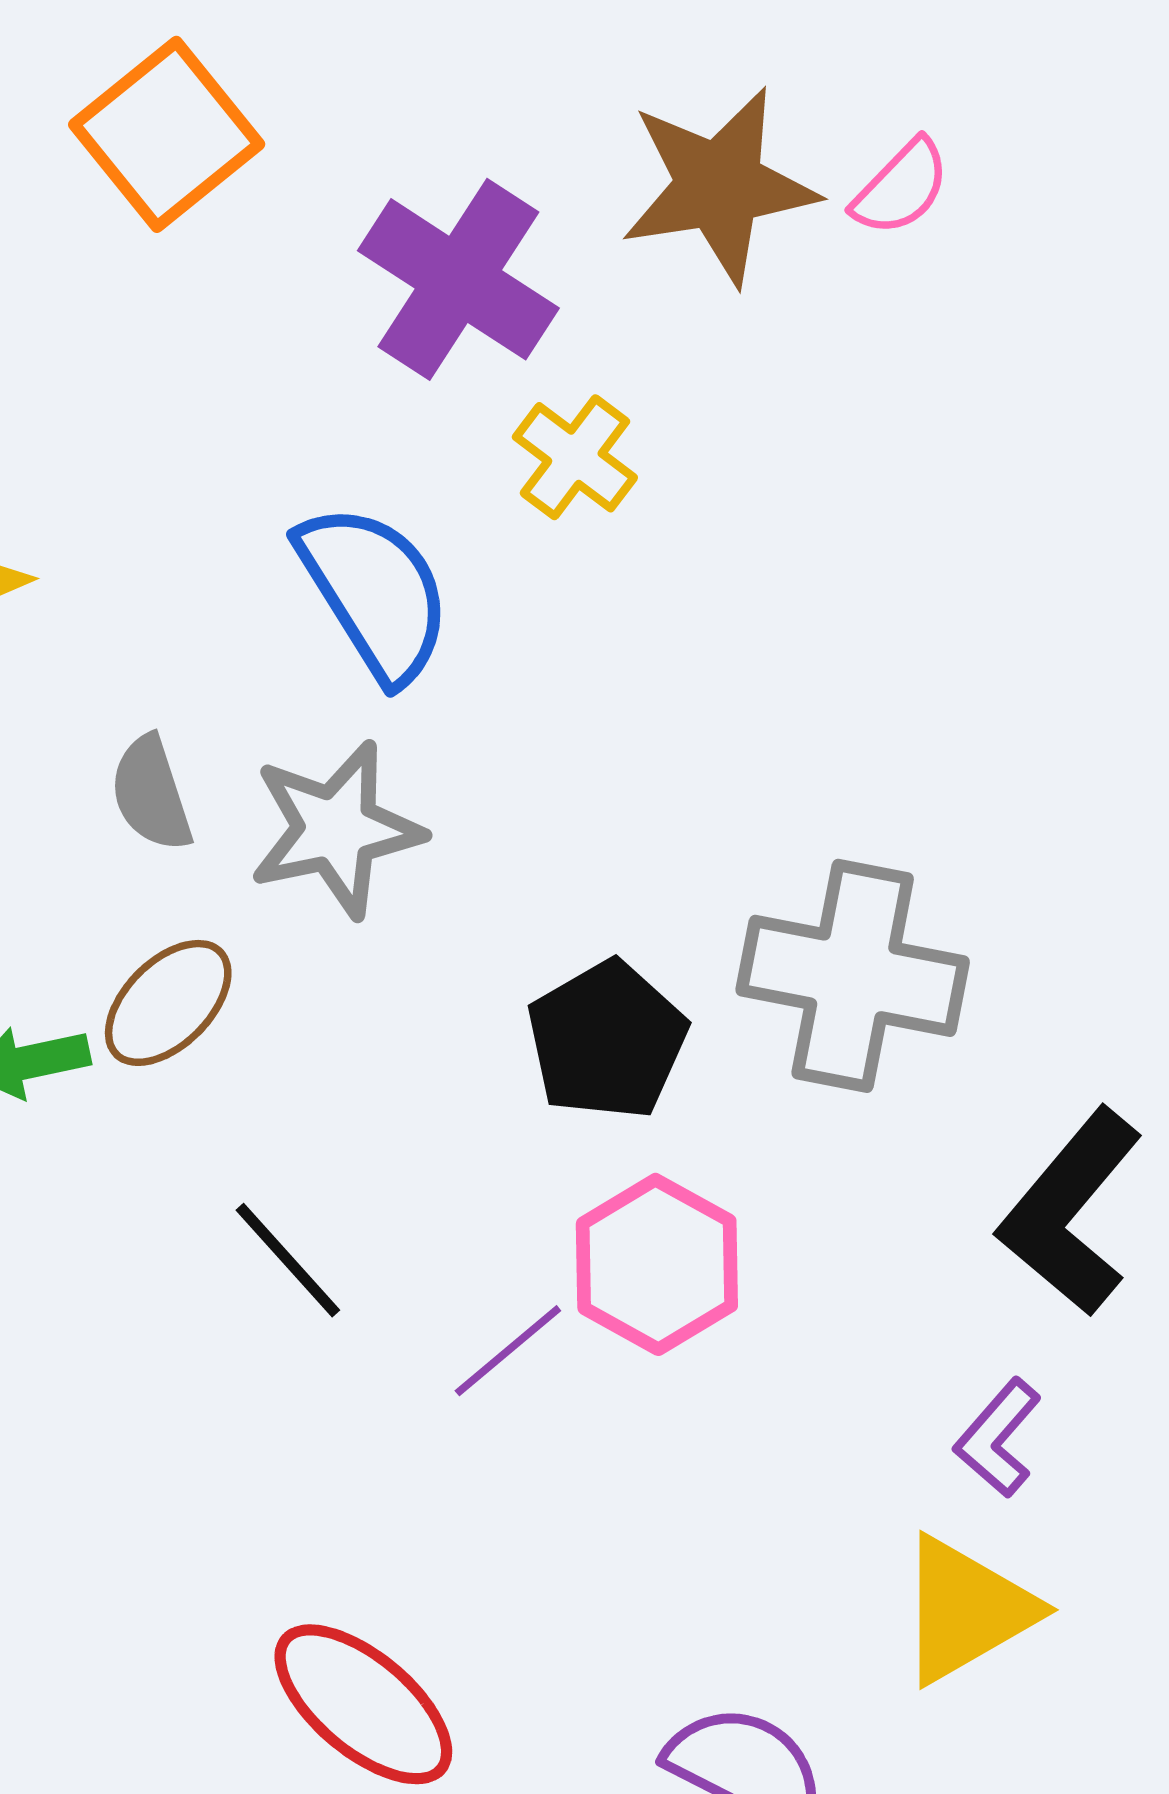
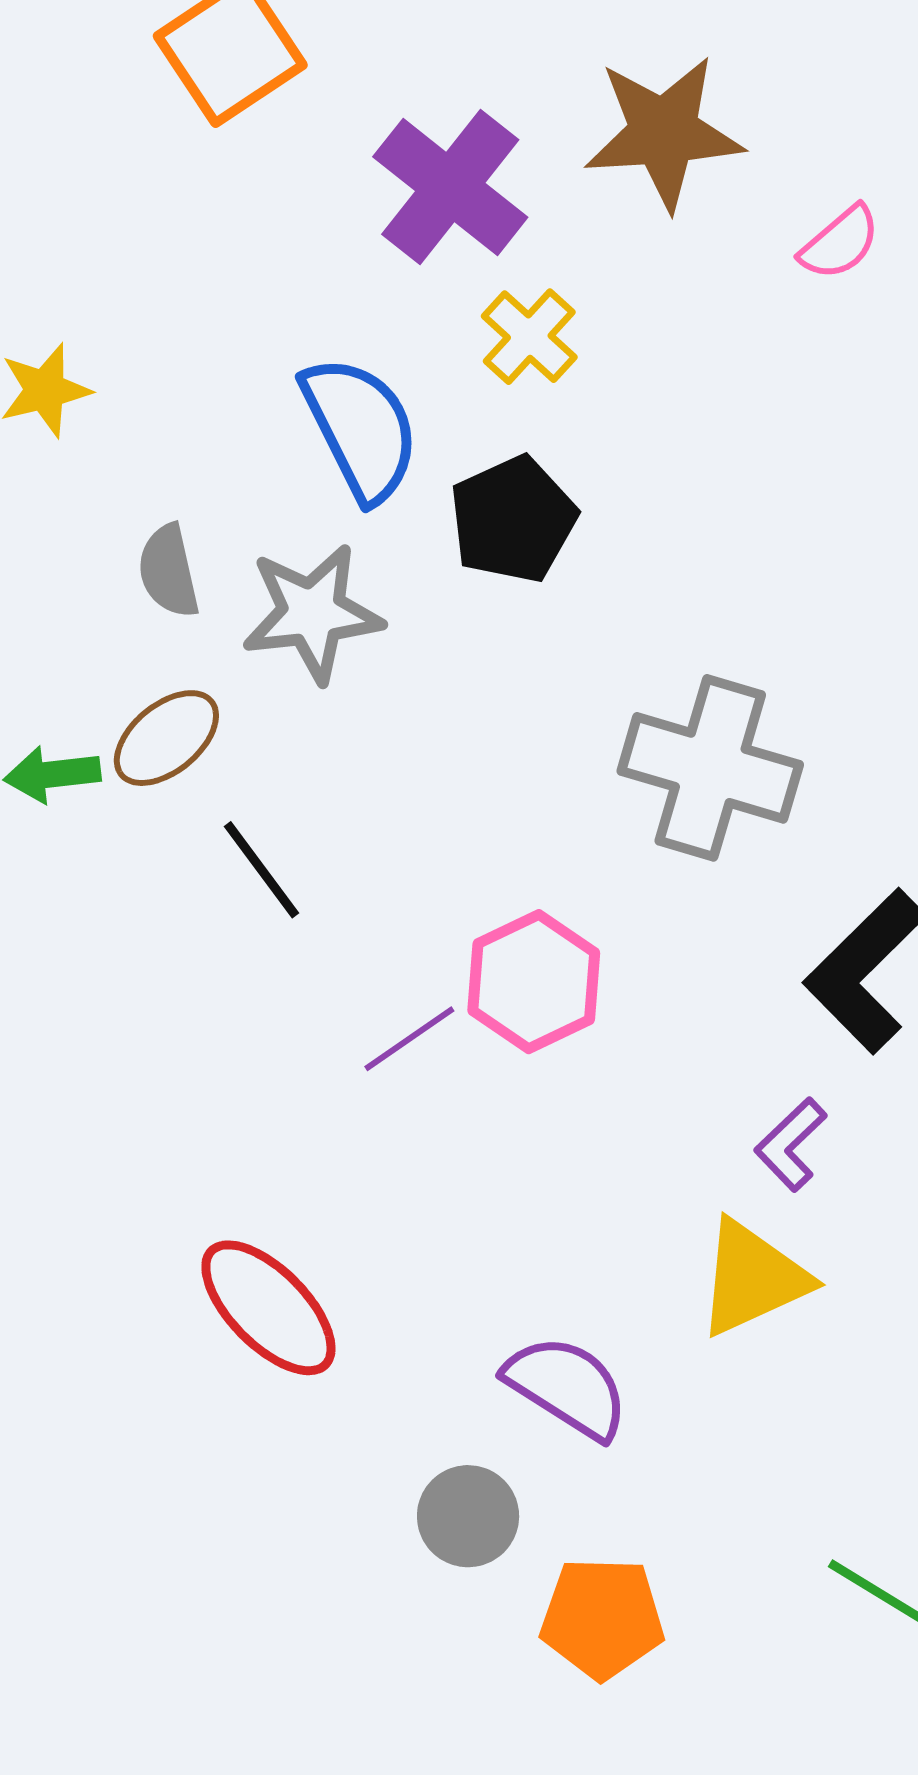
pink semicircle: (901, 188) -> (840, 243), moved
black pentagon: (607, 1040) -> (513, 519), moved
black line: (288, 1260) -> (262, 870), moved

